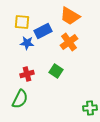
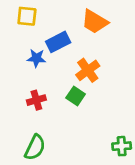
yellow square: (22, 22) -> (27, 16), moved
orange cross: (69, 42) -> (88, 70), moved
green semicircle: (20, 99) -> (35, 147), moved

